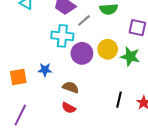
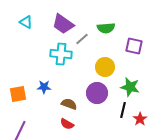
purple circle: (82, 53) -> (97, 93), moved
green star: (130, 56) -> (130, 87), moved
black line: (119, 100) -> (123, 110), moved

